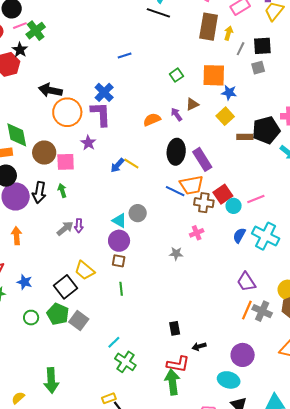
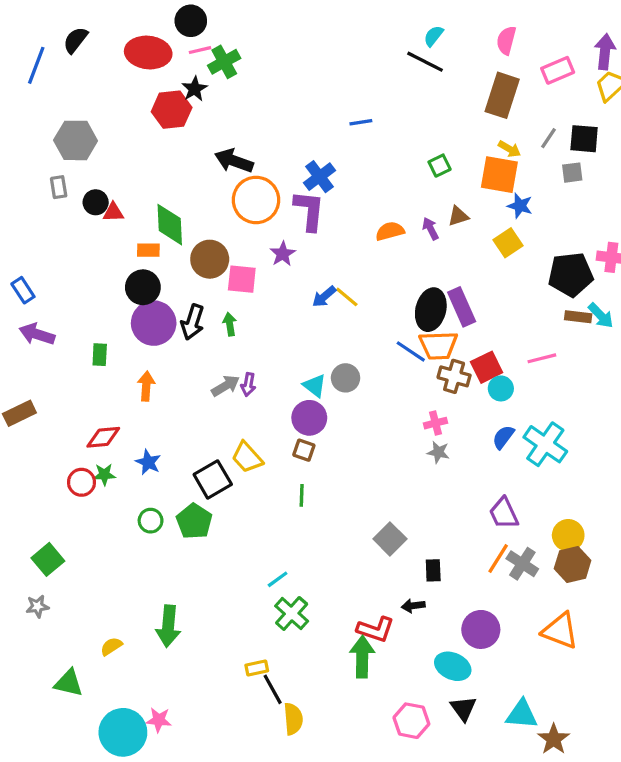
yellow arrow: (229, 33) -> (509, 149), moved, turned 96
brown rectangle: (245, 137) -> (578, 317), moved
black ellipse: (176, 152) -> (431, 310), moved
pink line: (256, 199) -> (542, 358), moved
gray star: (176, 254) -> (438, 452), moved
gray square: (79, 320) -> (390, 539), moved
black rectangle: (175, 328) -> (433, 570), moved

